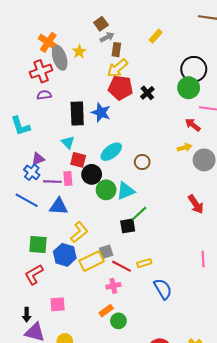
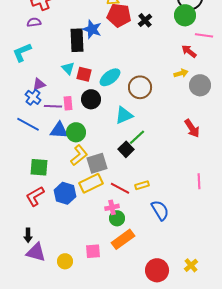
purple semicircle: (44, 95) -> (34, 22), moved
blue star: (101, 112) -> (92, 29), moved
cyan L-shape: (20, 126) -> (22, 52), turned 85
red square: (78, 160) -> (84, 74), moved
brown circle: (142, 162) -> (140, 87), size x1.5
green circle: (106, 190) -> (76, 132), moved
black square: (128, 226) -> (126, 149), turned -35
gray square: (106, 252) -> (97, 163), moved, size x1.5
blue hexagon: (65, 255) -> (65, 193), moved
pink square: (58, 304) -> (93, 251), moved
orange rectangle: (106, 311) -> (123, 239), moved, size x1.6
green circle: (118, 321) -> (117, 218), moved

